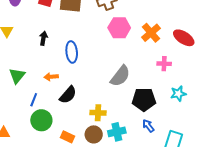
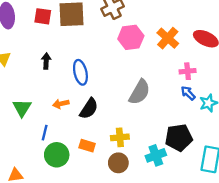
black semicircle: (68, 95) -> (89, 109), moved
black pentagon: (144, 99) -> (179, 138), moved
blue arrow: (148, 126) -> (188, 93), moved
cyan cross: (117, 132) -> (156, 155), moved
orange rectangle: (67, 137) -> (87, 146), moved

